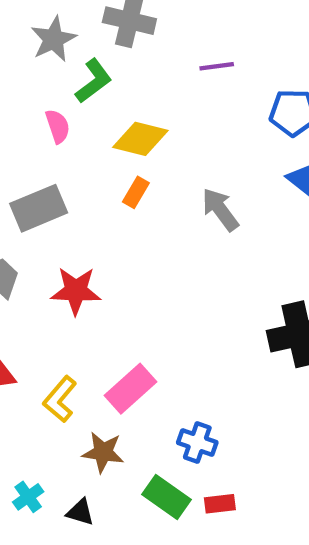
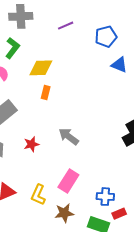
gray arrow: (220, 210) -> (69, 136), moved
red star: (76, 291) -> (31, 144), size x0.7
red rectangle: (220, 504) -> (119, 214), moved

